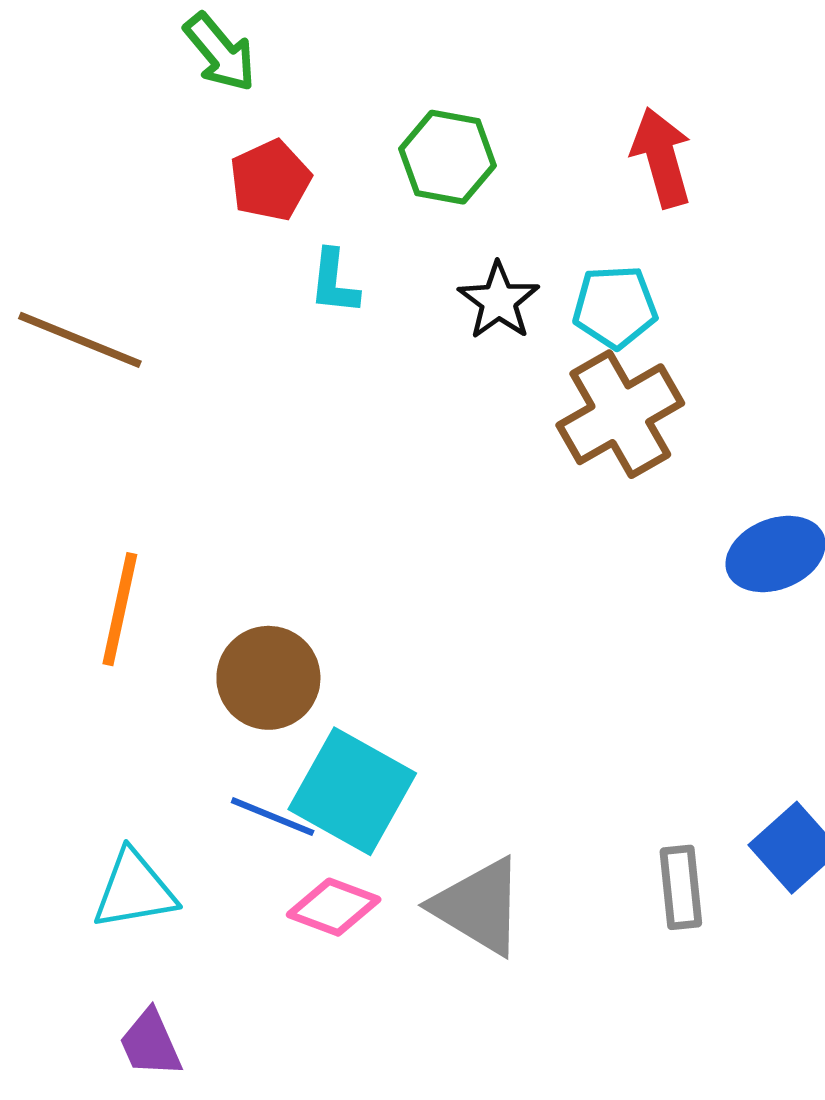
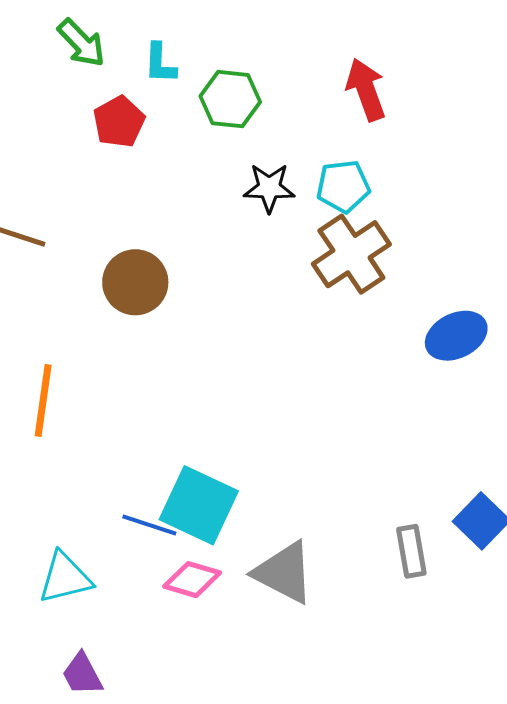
cyan L-shape: (334, 282) -> (160, 63), moved
black star: (499, 301) -> (269, 188), turned -30
brown circle: (268, 678) -> (135, 282), moved

